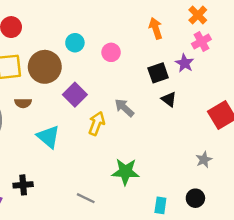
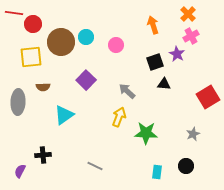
brown circle: (45, 67) -> (61, 42), moved
black triangle: (169, 99) -> (164, 84), turned -32
yellow arrow: (97, 123) -> (119, 117), moved
cyan triangle: (48, 137) -> (64, 115), turned 45
green star: (126, 172) -> (146, 133), moved

